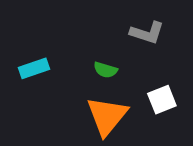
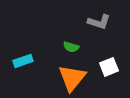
cyan rectangle: (34, 68) -> (23, 61), moved

